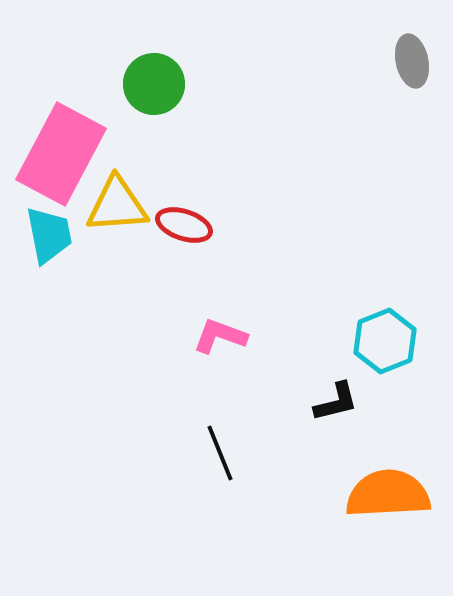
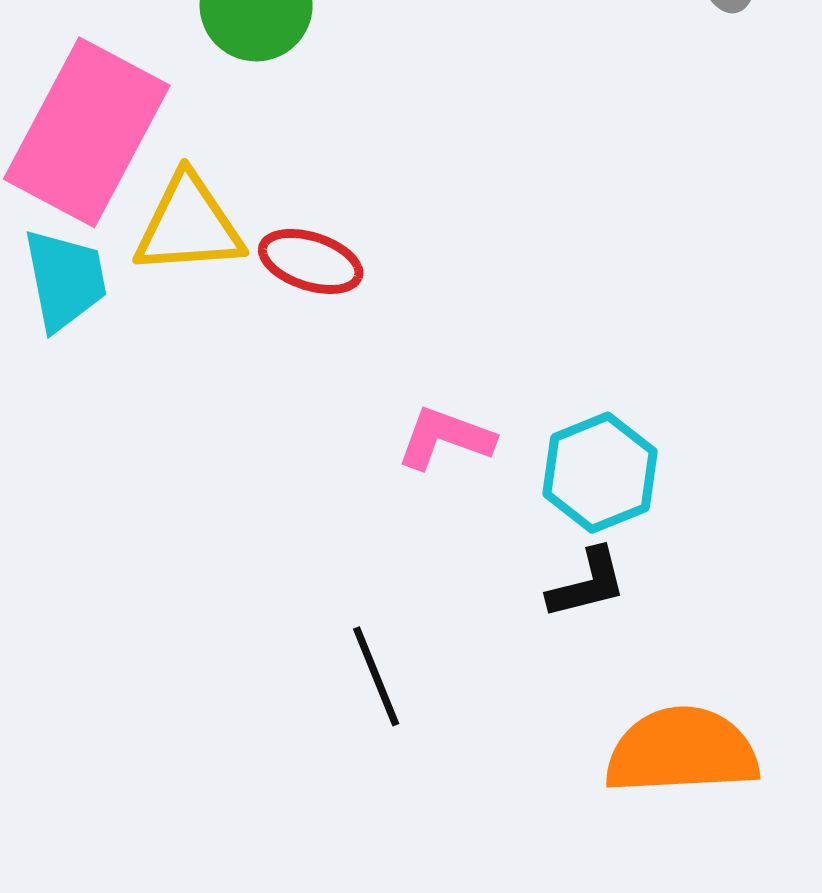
pink L-shape: (220, 336) -> (445, 438), moved
cyan hexagon: (385, 341) -> (600, 473), moved

